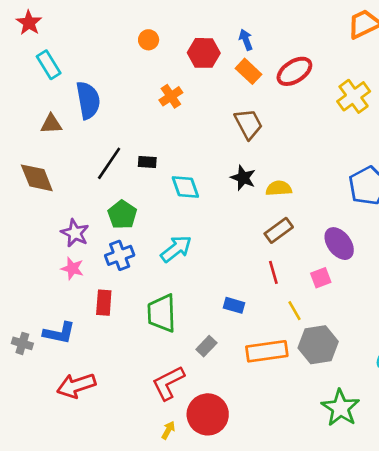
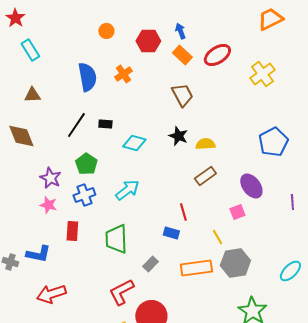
blue semicircle: (88, 100) -> (87, 77), moved
cyan diamond: (185, 187) -> (134, 143), turned -55
red line: (273, 272) -> (183, 212), moved

